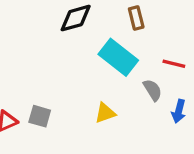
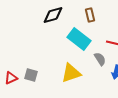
yellow triangle: (105, 113) -> (71, 73), size x1.5

